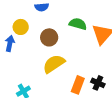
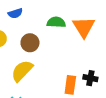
yellow semicircle: (54, 64) -> (22, 71), moved

